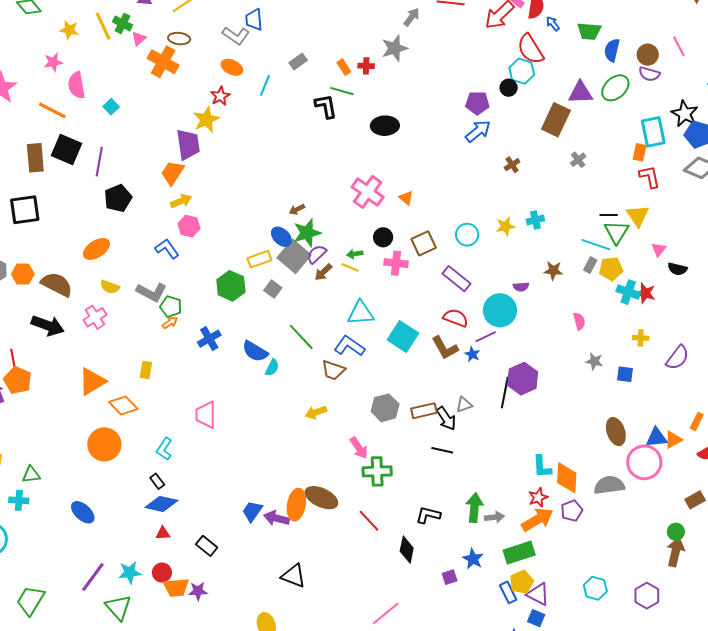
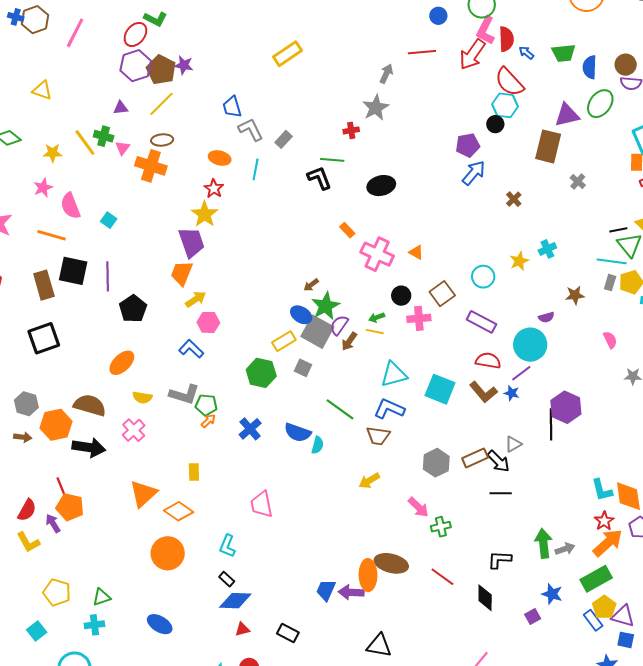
gray L-shape: (236, 36) -> (251, 130), moved, turned -140
orange rectangle: (344, 67) -> (347, 230), moved
orange hexagon: (23, 274) -> (56, 425), moved, size x1.4
green cross: (377, 471) -> (441, 527), size x0.7

